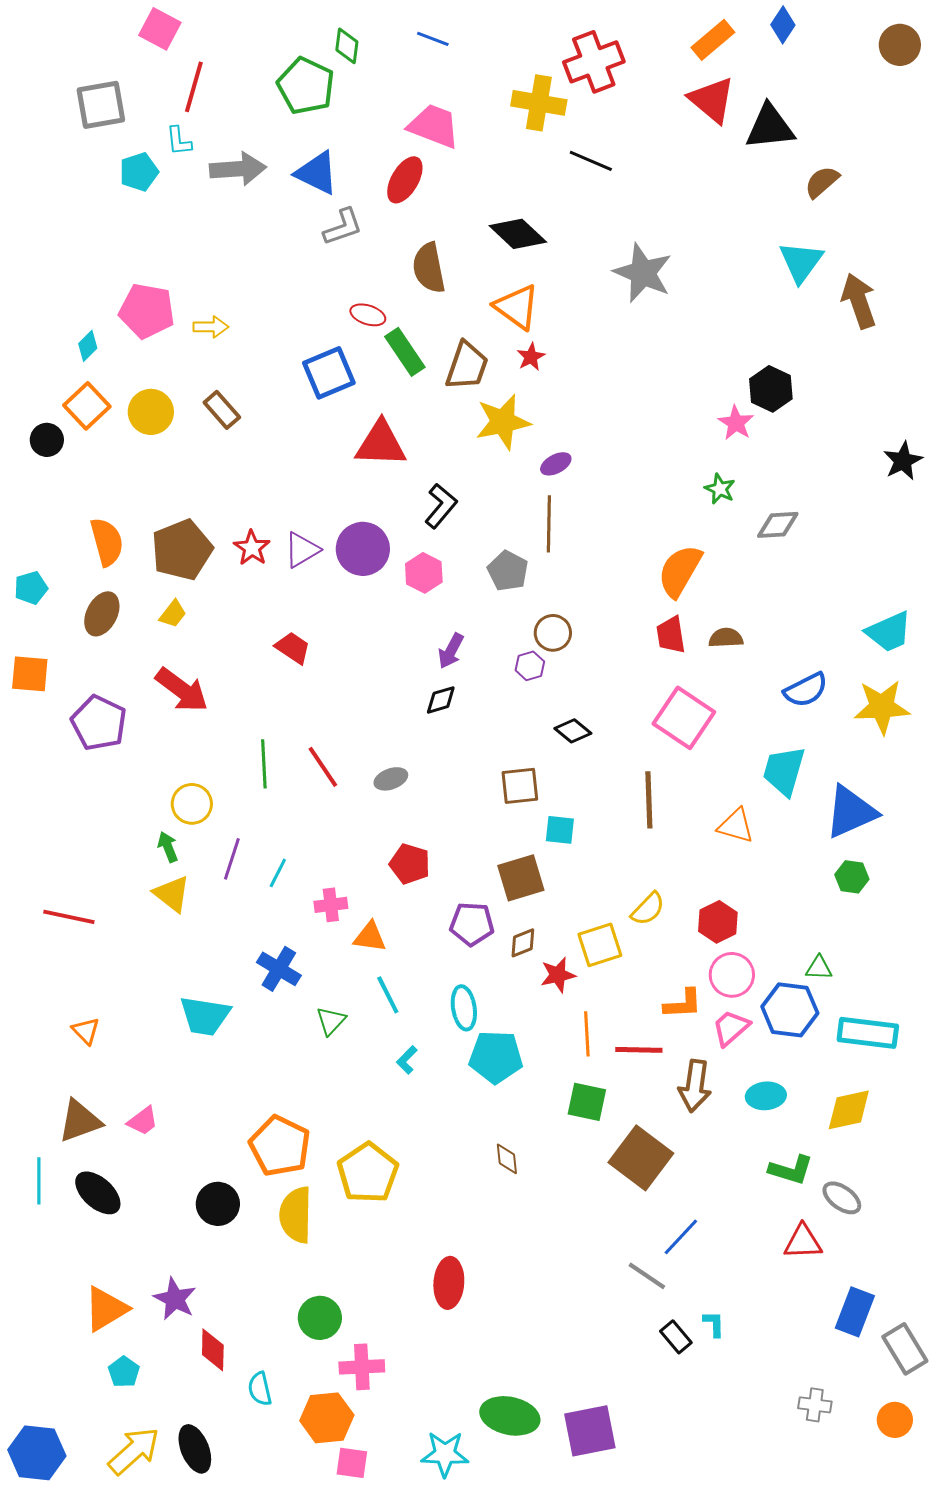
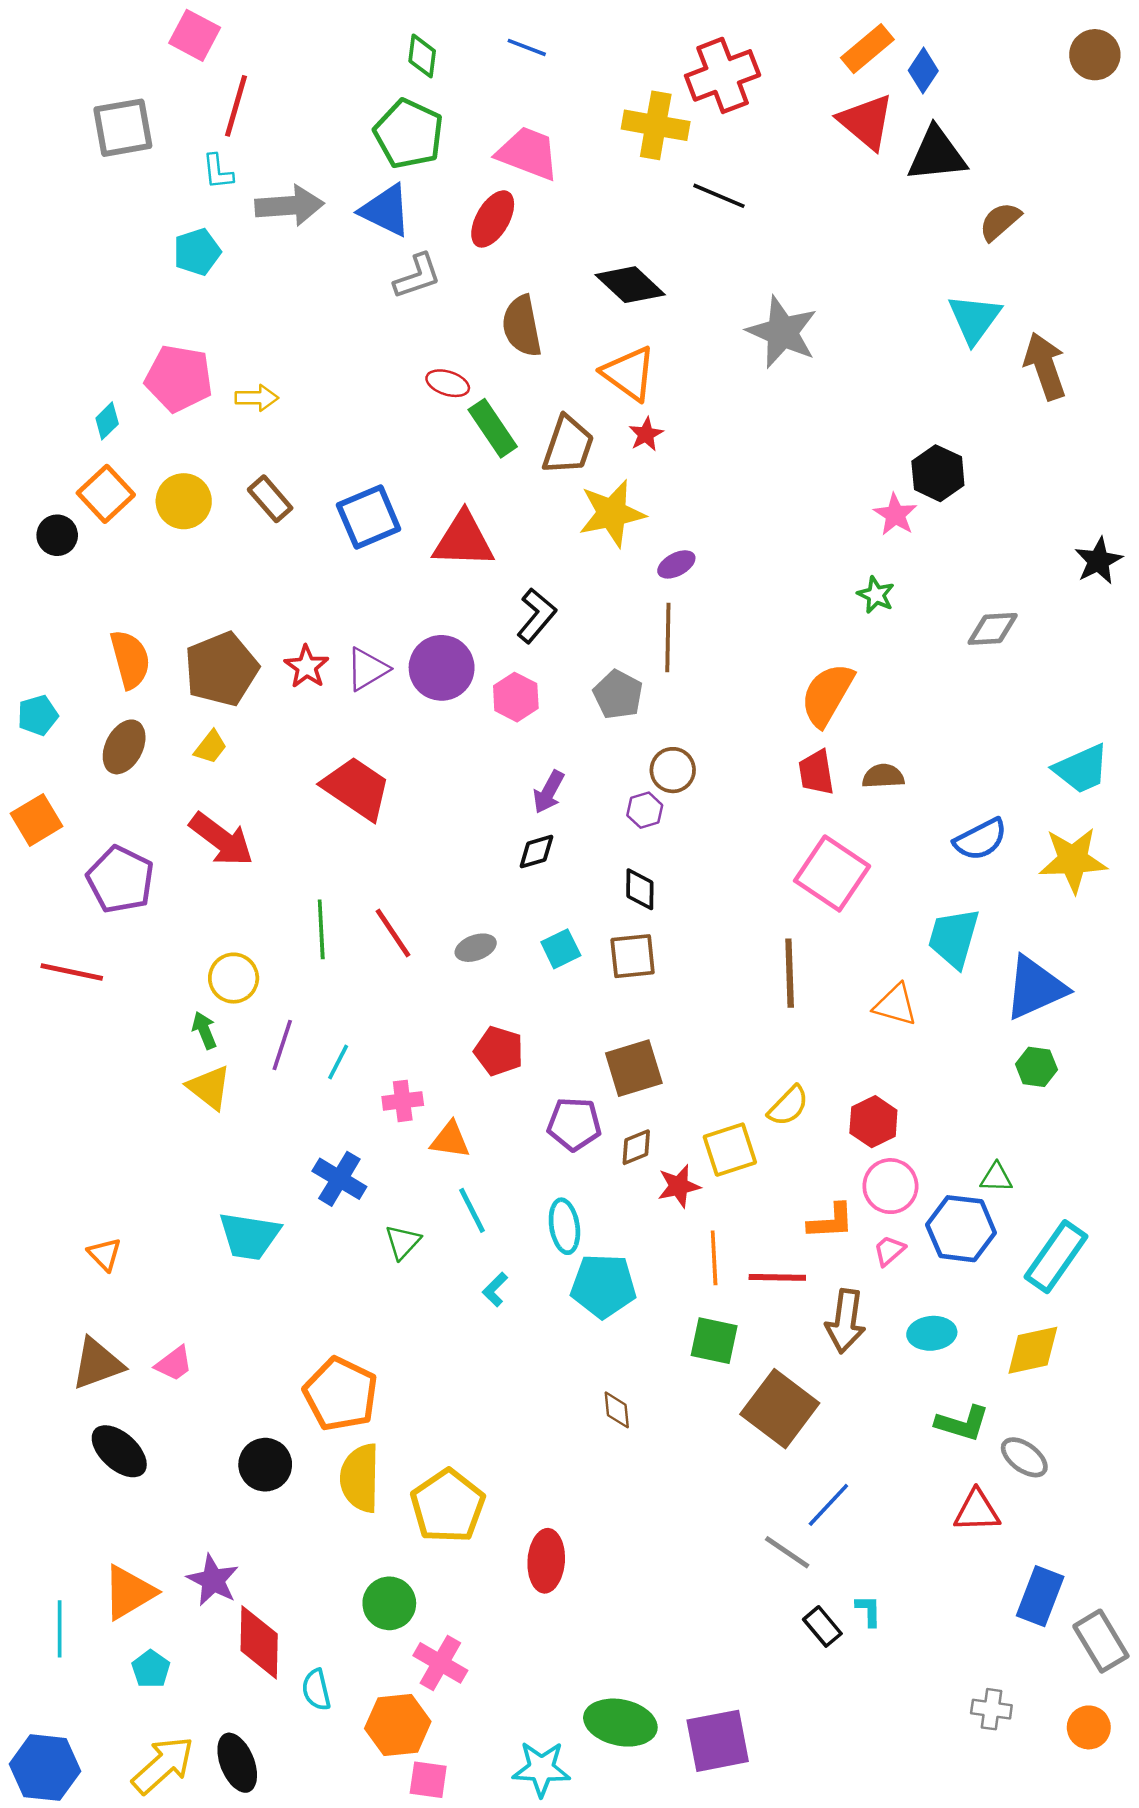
blue diamond: (783, 25) -> (923, 71), moved
green pentagon: (306, 86) -> (409, 134), moved
cyan pentagon: (139, 172) -> (197, 252), moved
blue square: (329, 373) -> (369, 517), moved
gray diamond: (778, 525) -> (993, 629), moved
red trapezoid: (293, 648) -> (356, 788), size x1.6
orange square: (30, 674) -> (36, 820), turned -36
black diamond: (573, 731) -> (640, 889), moved, turned 51
cyan square: (560, 830) -> (561, 949), moved, turned -32
red line: (69, 917) -> (72, 972), moved
pink trapezoid: (731, 1028) -> (889, 1251), size x0.7
cyan rectangle: (868, 1033) -> (1056, 1257), turned -62
yellow pentagon: (368, 1173) -> (448, 1506), moved
cyan line: (39, 1181) -> (60, 1629), moved
red diamond: (213, 1350) -> (259, 1642), size x1.4
pink cross: (362, 1367) -> (440, 1663), turned 33

